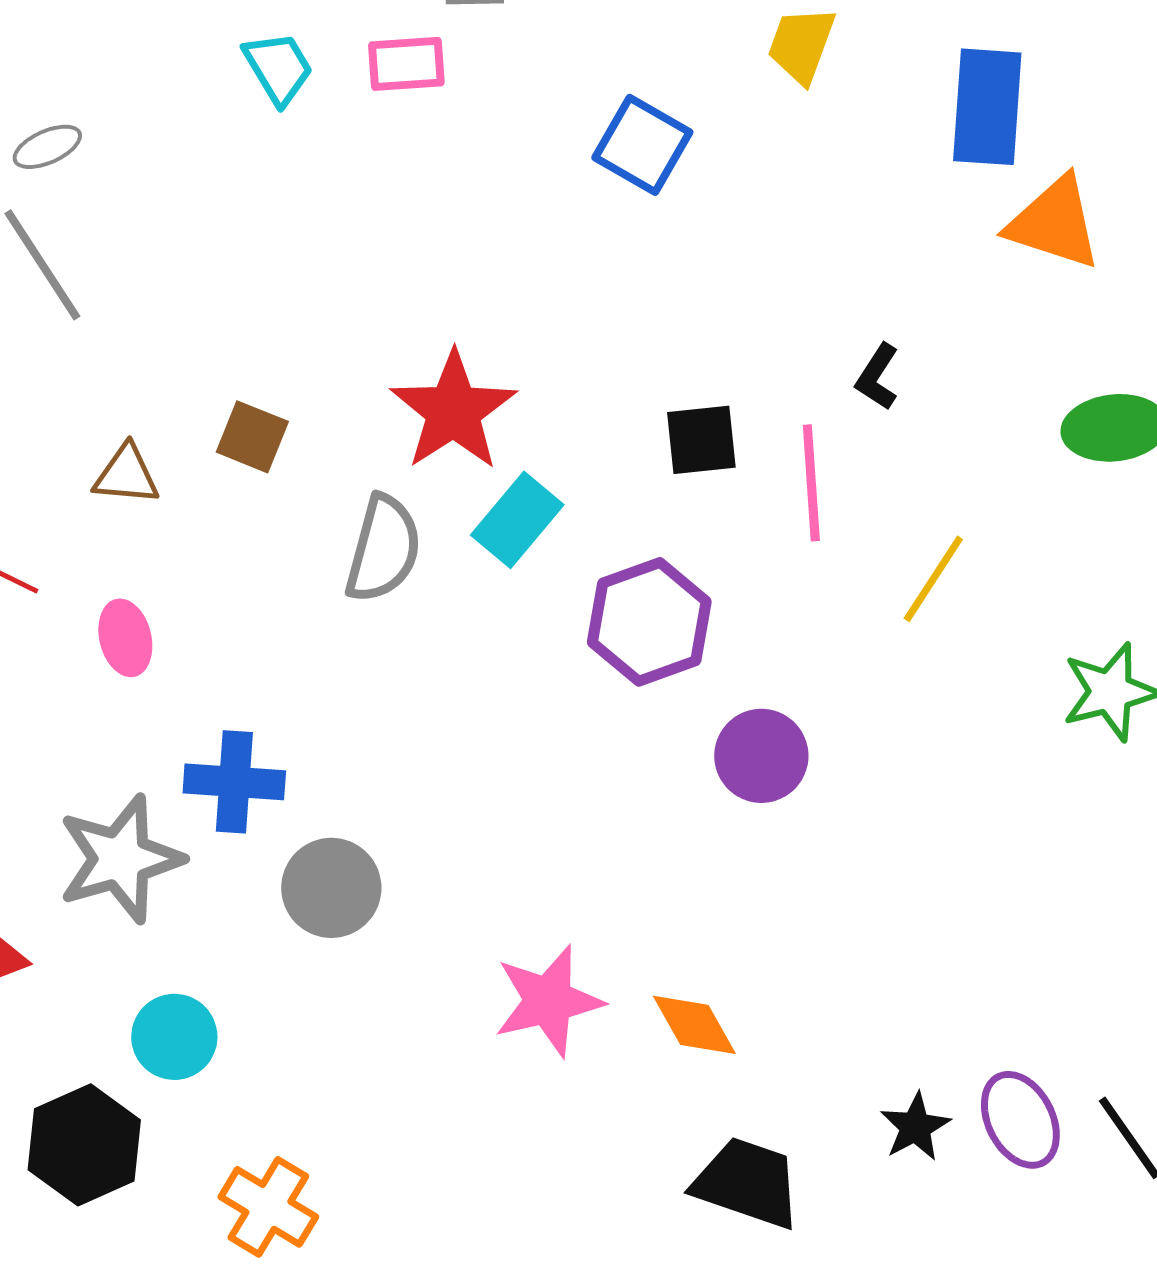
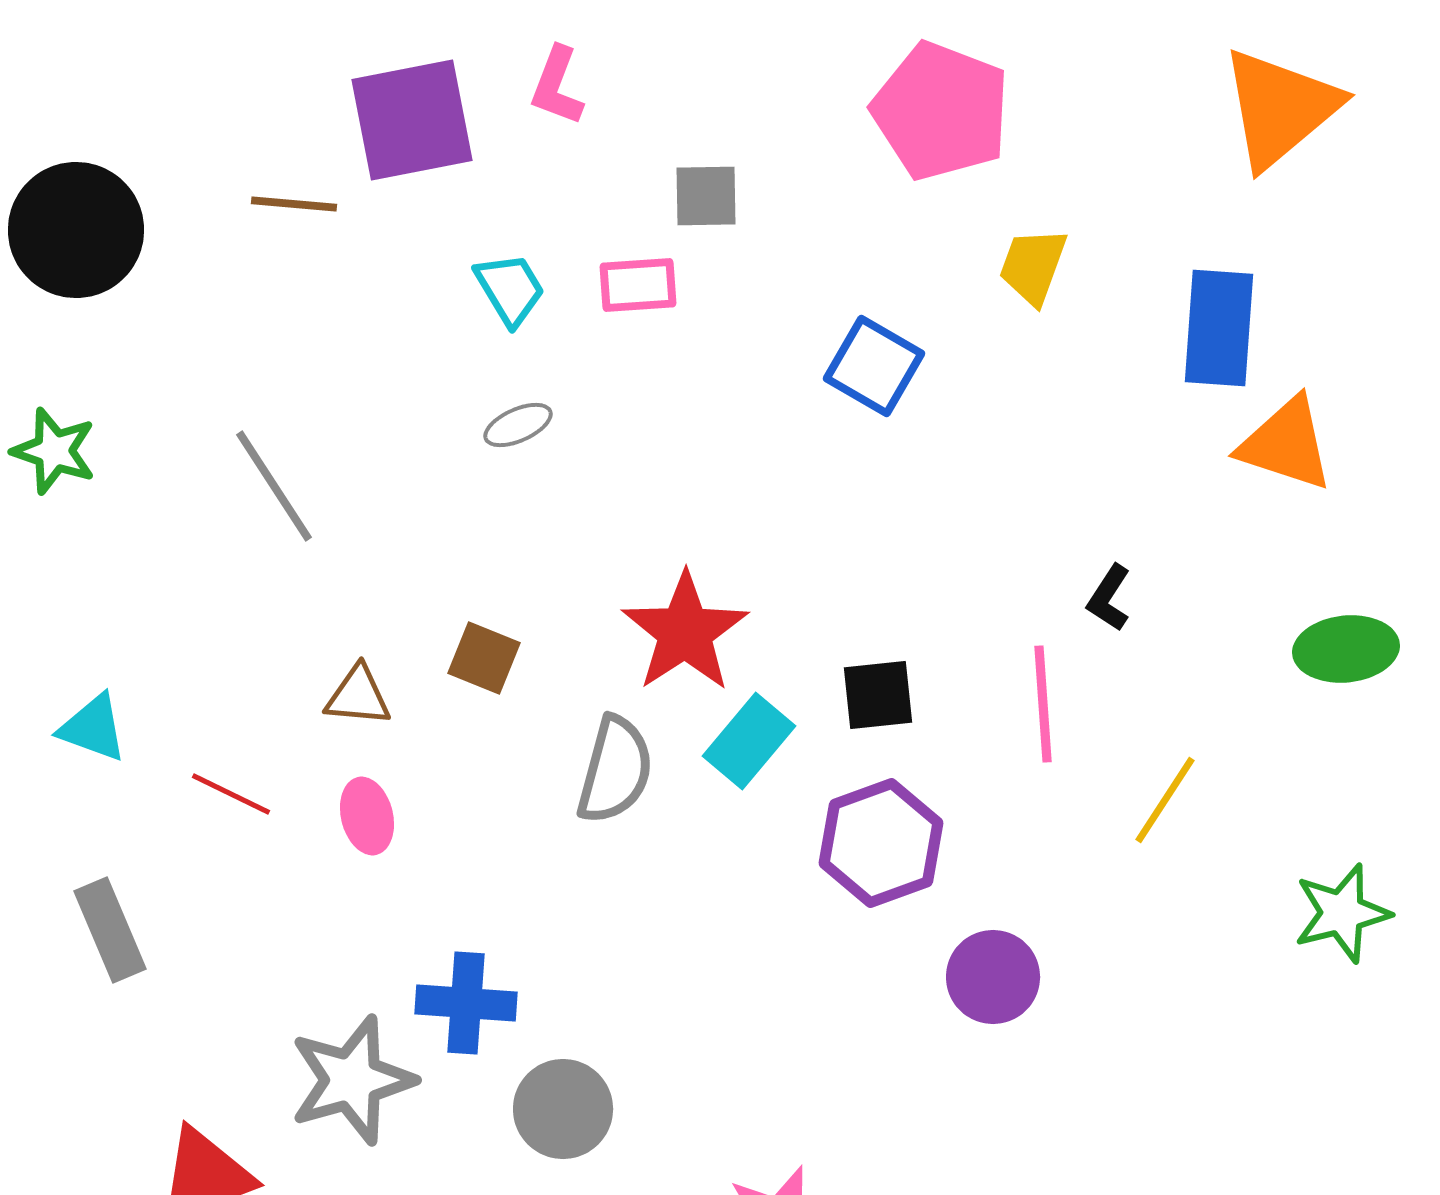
gray ellipse: (47, 147) -> (518, 425), moved
black square: (701, 440) -> (878, 695), moved
pink ellipse: (125, 638) -> (367, 816), moved

